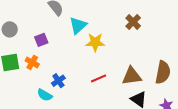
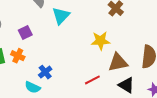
yellow star: (95, 42) -> (100, 41), moved
red line: (99, 78) -> (92, 80), moved

